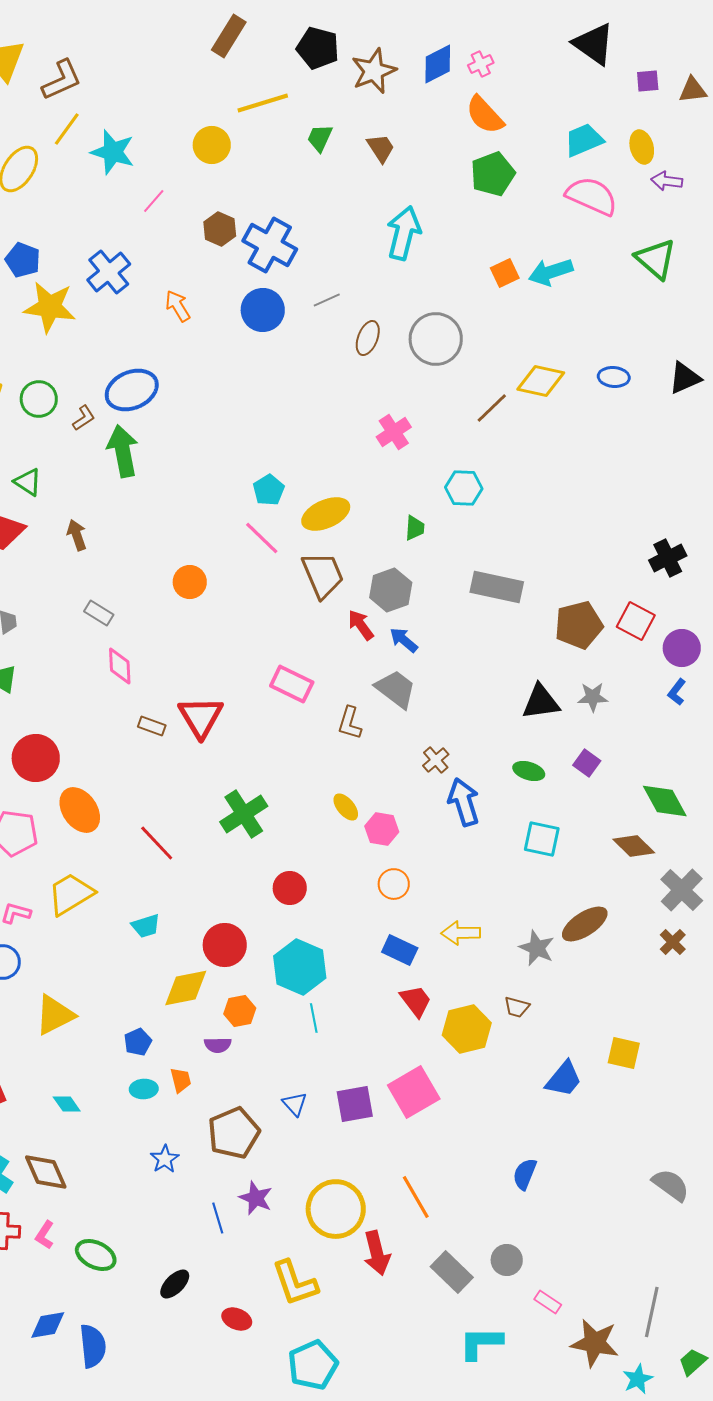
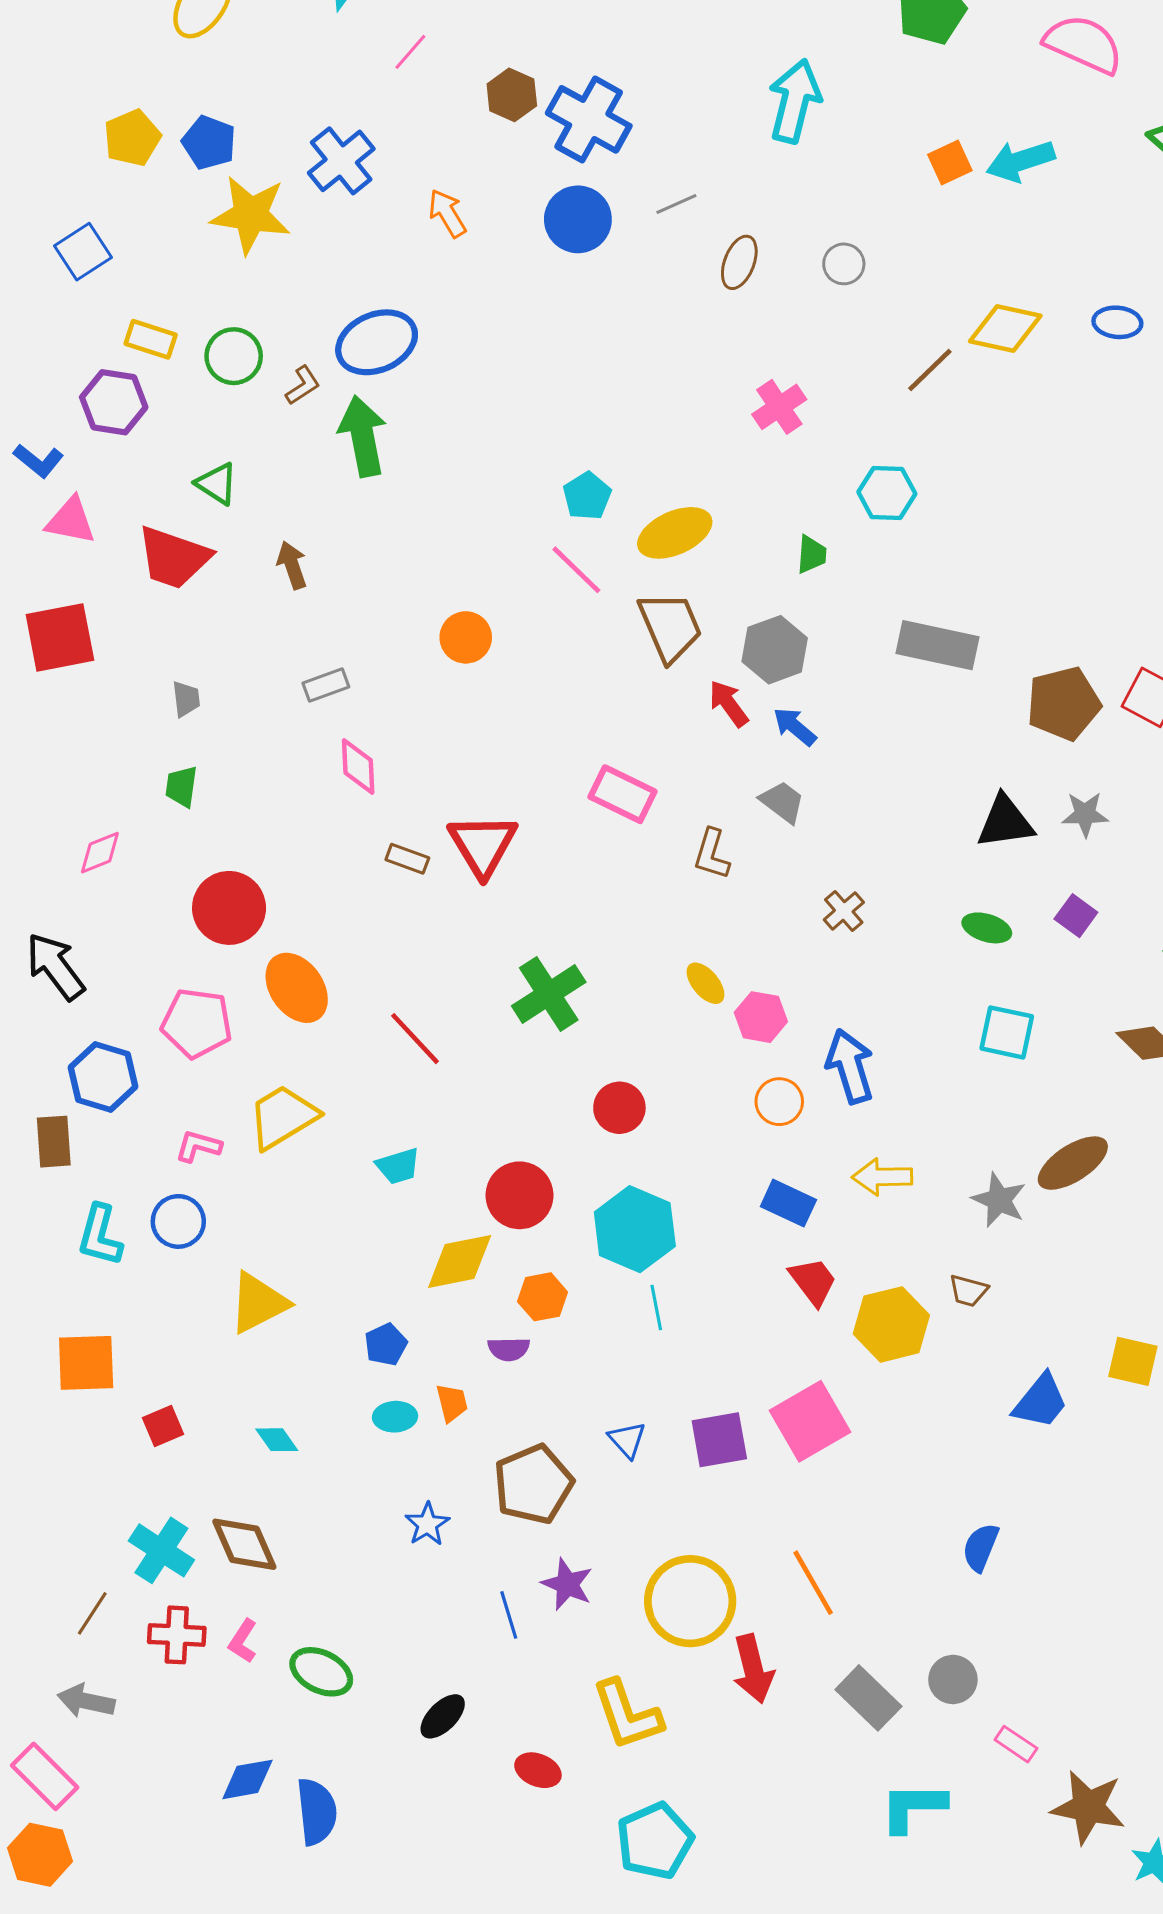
gray circle: (436, 339) -> (844, 264), size x0.5
gray rectangle: (99, 613) -> (326, 685), turned -52
gray trapezoid: (396, 689) -> (782, 802), size x0.7
blue arrow: (464, 802) -> (850, 1066), moved

